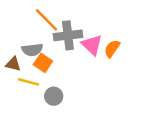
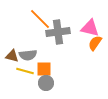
pink triangle: (92, 45) -> (90, 28), moved, turned -30
gray semicircle: (32, 50) -> (28, 55), moved
orange square: (43, 63) -> (44, 69), moved, turned -35

